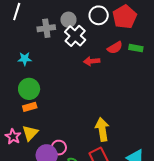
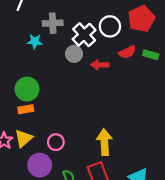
white circle: (99, 15) -> (110, 26), moved
gray circle: (68, 20) -> (74, 54), moved
cyan star: (25, 59) -> (35, 41), moved
pink circle: (59, 148) -> (56, 142), moved

